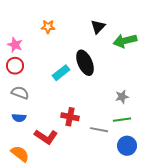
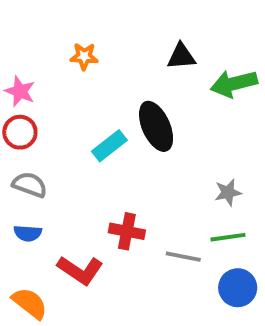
black triangle: (98, 27) -> (181, 56), turned 42

